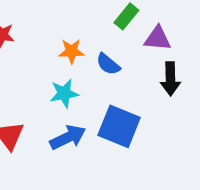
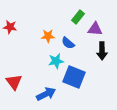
cyan star: (64, 93) -> (56, 61), moved
blue arrow: (68, 137) -> (46, 94), moved

